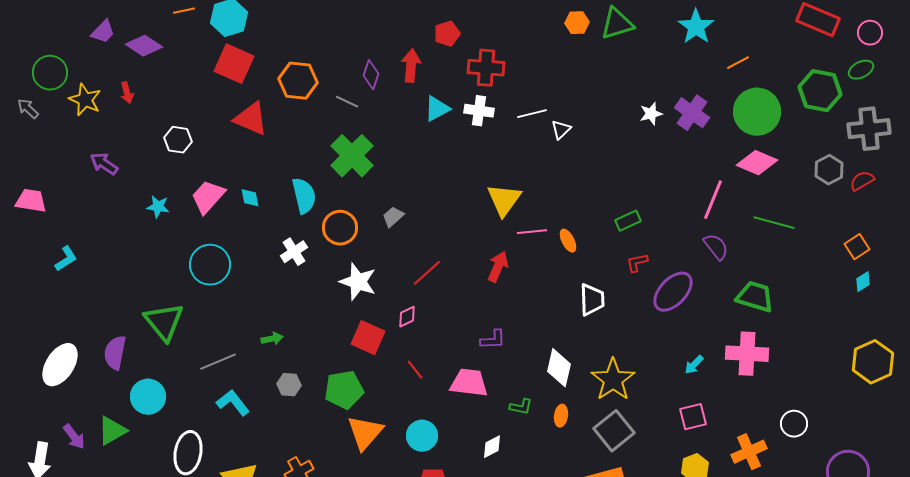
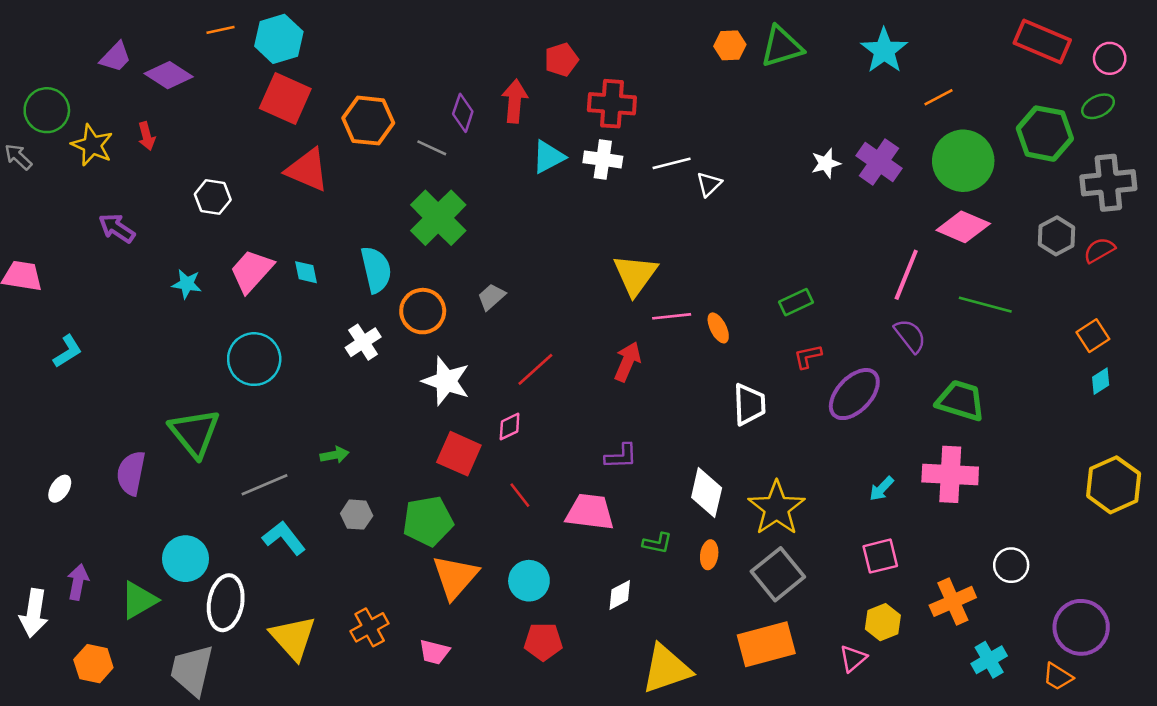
white ellipse: (60, 365) -> (60, 489), size x0.5
cyan circle: (148, 397) -> (185, 559), moved
green triangle: (112, 431) -> (139, 600), moved
purple arrow: (74, 437) -> (78, 582), turned -132

